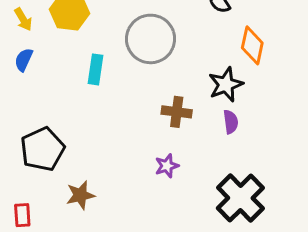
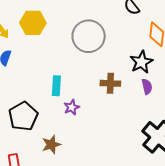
cyan rectangle: (96, 69) -> (56, 86), moved
purple star: (167, 166) -> (72, 107), moved

